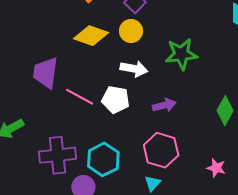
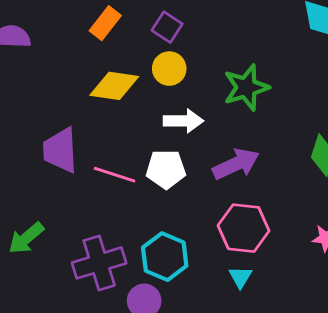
purple arrow: (164, 105) -> (236, 164), size x1.4

